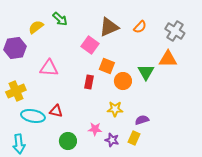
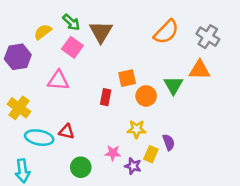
brown triangle: (109, 27) -> (101, 32), moved, turned -35
orange semicircle: (140, 27) -> (166, 32), size x1.6
pink square: (90, 45) -> (72, 47), moved
orange square: (107, 66) -> (127, 78), turned -35
yellow cross: (16, 91) -> (19, 108), turned -30
purple semicircle: (142, 120) -> (169, 142), turned 88
yellow rectangle: (134, 138) -> (151, 154), moved

